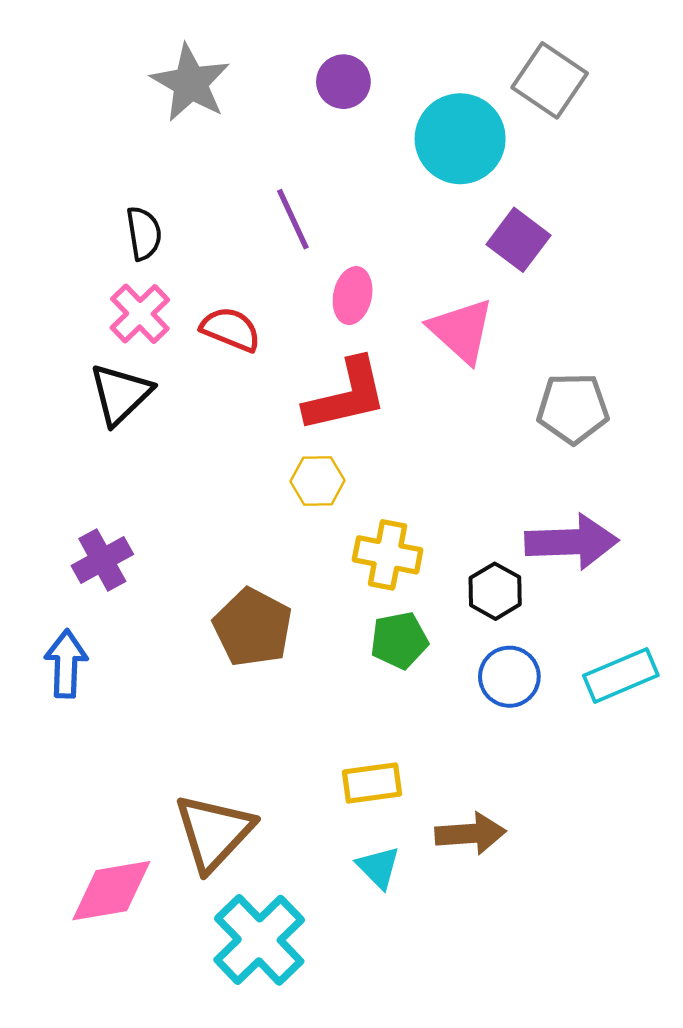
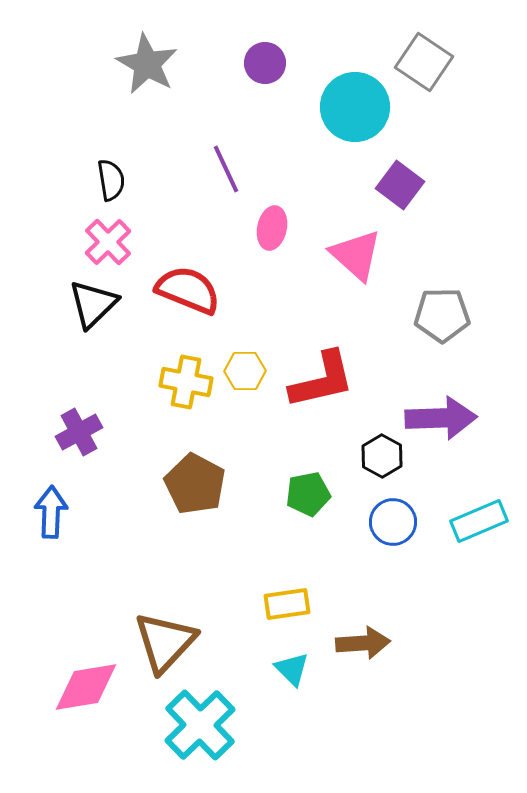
red semicircle: (231, 329) -> (188, 290), moved, size x1.4
red L-shape: (346, 395) -> (322, 380), moved
yellow cross: (388, 555) -> (186, 382), moved

